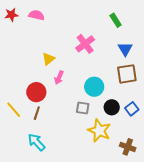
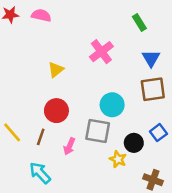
pink arrow: (59, 78) -> (69, 146), moved
red circle: (36, 92) -> (56, 111), moved
black circle: (112, 107) -> (134, 143), moved
gray square: (83, 108) -> (98, 131), size x1.5
yellow star: (99, 131) -> (118, 159), size x0.6

